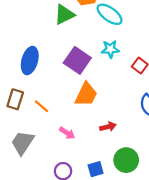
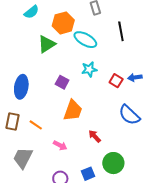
purple square: (77, 60) -> (62, 82), size x0.6
red arrow: (108, 127) -> (95, 136), turned -112

